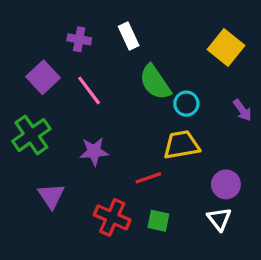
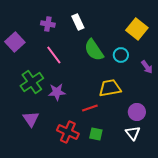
purple square: (43, 77) -> (15, 42), moved
cyan circle: (186, 104) -> (121, 55), moved
green cross: (31, 135) -> (32, 82), moved

